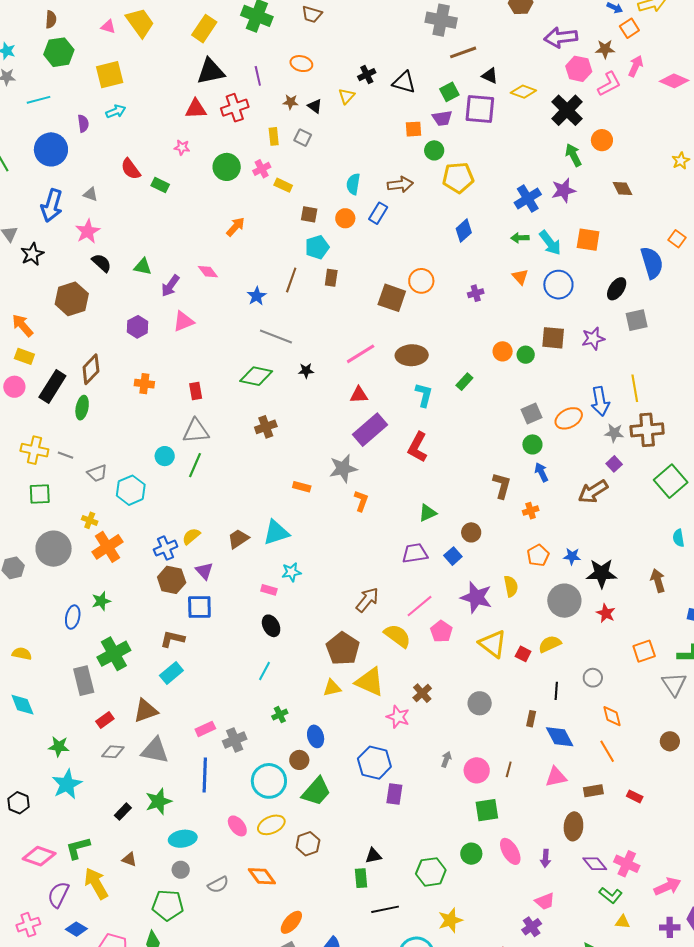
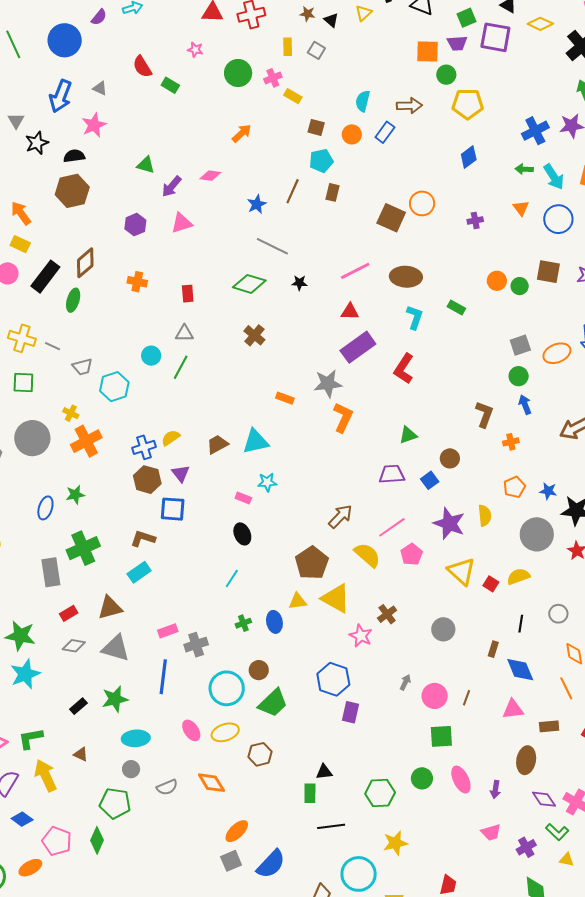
purple semicircle: (83, 123) -> (99, 17), turned 42
orange square: (414, 129) -> (428, 52), size x1.4
black semicircle: (102, 263) -> (74, 156), moved, turned -55
pink diamond: (208, 272) -> (210, 176), turned -50
green rectangle: (464, 382) -> (456, 308), turned 72
brown cross: (266, 427) -> (254, 335), turned -35
gray triangle: (196, 431) -> (184, 333), size x0.7
orange L-shape: (361, 501) -> (343, 417), size x1.4
blue ellipse: (316, 736) -> (274, 622), moved
green star: (59, 747) -> (20, 636), size x1.4
purple cross: (532, 927) -> (526, 847), moved

